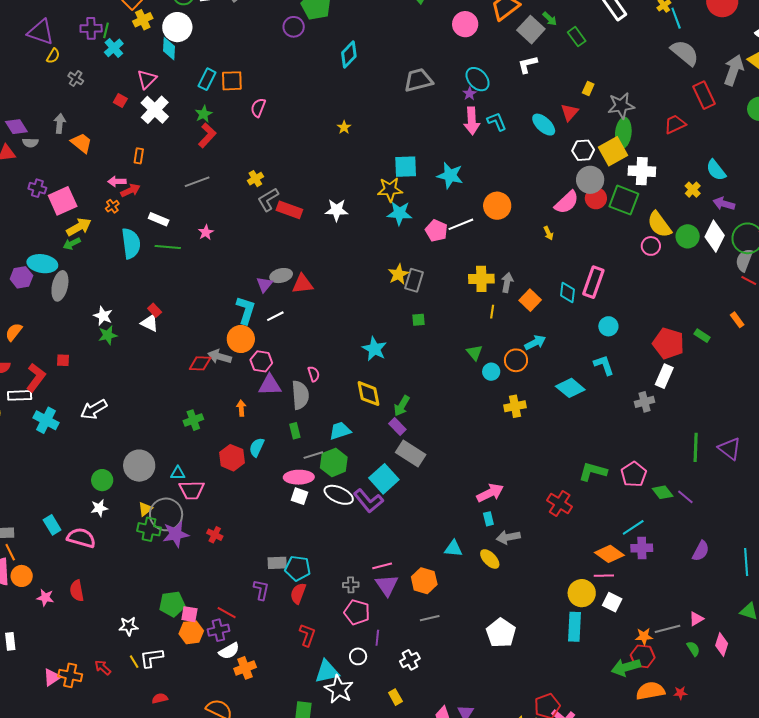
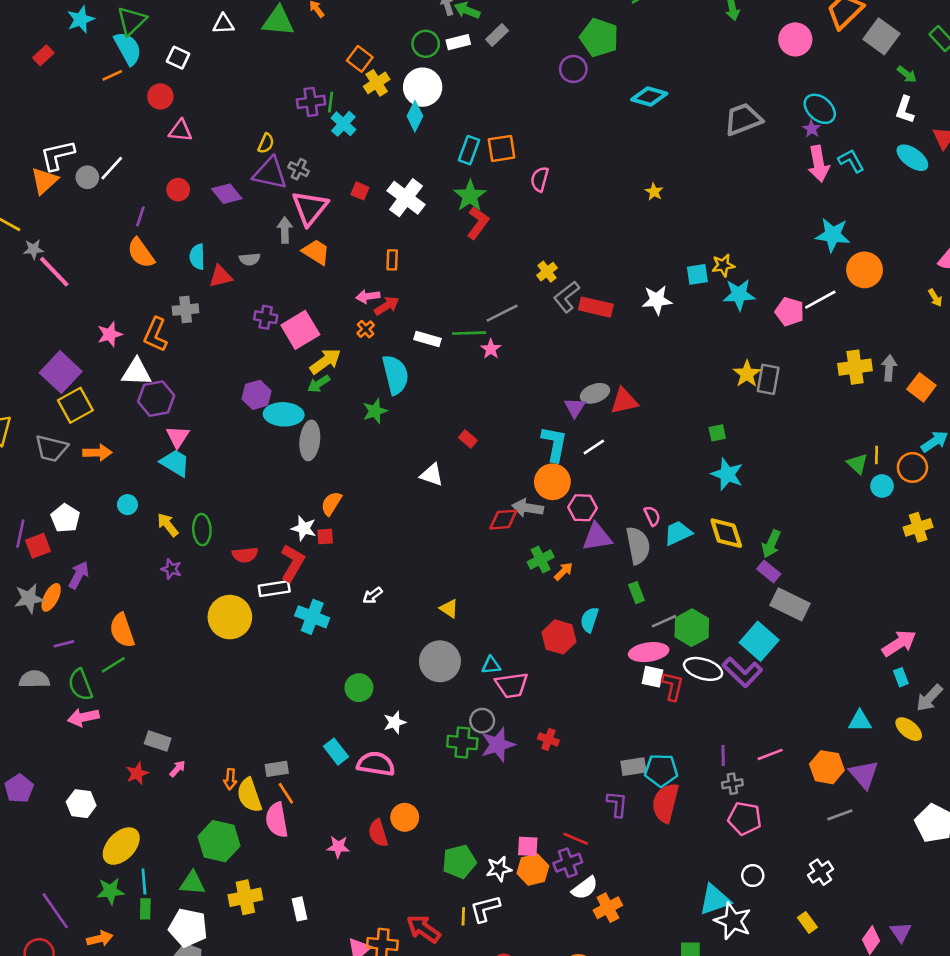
green arrow: (550, 19) -> (907, 74), moved
purple triangle: (41, 32) -> (270, 173), moved
cyan diamond: (169, 49) -> (415, 116), turned 30
cyan diamond: (349, 55) -> (649, 97), turned 68
white L-shape: (528, 64) -> (905, 110), moved, turned -50
pink triangle: (147, 79) -> (310, 208), moved, size x1.4
green star: (204, 114) -> (470, 196), size x1.4
purple diamond: (16, 127) -> (227, 194), moved
cyan square: (406, 167) -> (697, 274), moved, size x0.7
cyan star: (450, 175) -> (833, 235), moved
gray line: (197, 182) -> (502, 313), moved
yellow star: (390, 190) -> (723, 265), size x0.7
green line: (168, 247) -> (469, 333), moved
purple hexagon: (21, 277) -> (257, 395), moved
red rectangle: (155, 310) -> (468, 439), moved
yellow line: (492, 312) -> (877, 455), moved
white star: (103, 316) -> (304, 528), moved
green square: (418, 320) -> (717, 433), moved
orange semicircle: (14, 332) -> (331, 503), moved
green star: (108, 335) -> (375, 411), moved
orange arrow: (241, 408) -> (563, 571), turned 56
white arrow: (94, 409) -> (373, 595), size x0.6
green cross: (193, 420) -> (541, 559), moved
cyan trapezoid: (340, 431) -> (678, 533), moved
green circle: (102, 480) -> (359, 688), moved
yellow triangle: (145, 509) -> (449, 609), moved, turned -42
gray circle: (166, 514) -> (482, 721), size x0.6
gray arrow: (508, 537) -> (929, 698), turned -30
orange circle: (22, 576) -> (405, 817), moved
purple triangle: (387, 585) -> (864, 774), moved
red semicircle: (298, 593) -> (665, 803), size x1.4
green pentagon: (172, 604) -> (459, 862), moved
white star: (129, 626) -> (499, 869), moved
red L-shape: (307, 635) -> (673, 686), moved
purple line: (377, 638) -> (723, 755), moved
yellow line: (134, 662) -> (463, 916), turned 40
red arrow: (103, 668) -> (423, 929), size x1.5

